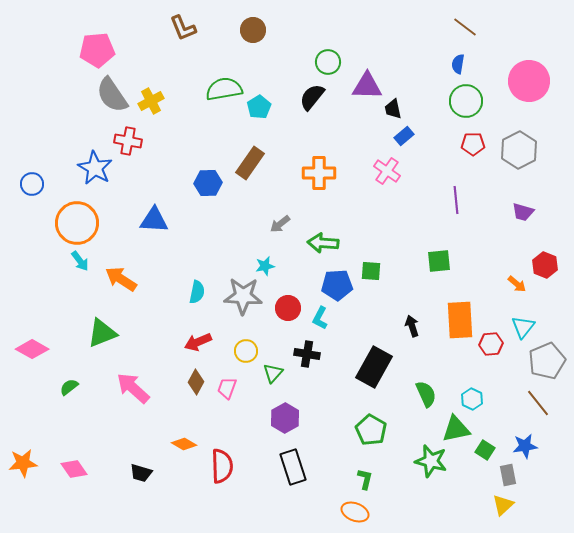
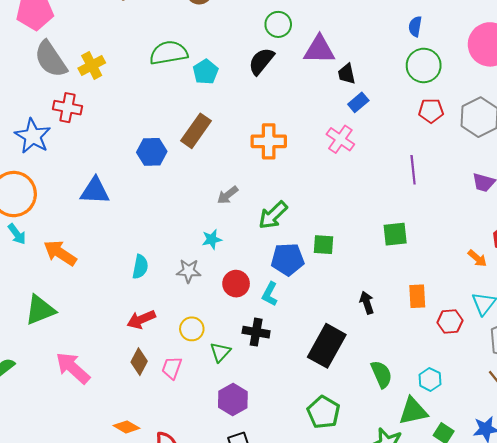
green arrow: (323, 243) -> (273, 215), turned -48
gray star: (243, 296) -> (189, 271), size x0.6
orange rectangle: (460, 320) -> (417, 296), size x0.6

